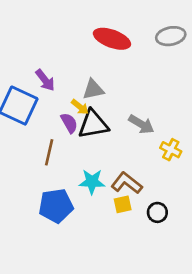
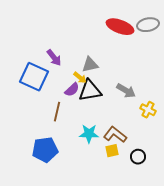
red ellipse: (112, 39) -> (120, 27), moved
purple semicircle: (69, 123) -> (72, 90), turned 77
blue pentagon: (56, 206) -> (45, 150), moved

